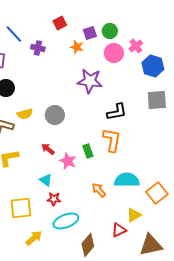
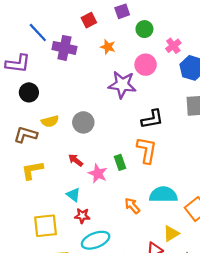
purple square: (90, 33) -> (122, 11), moved
purple cross: (38, 48) -> (64, 48), size x1.5
pink circle: (114, 53) -> (146, 65), moved

